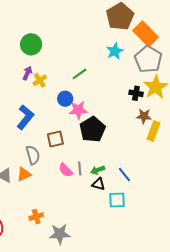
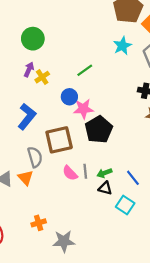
brown square: (55, 139) -> (59, 140), size x1.5
orange triangle: (24, 174) -> (26, 178), turned -49
cyan square: (117, 200) -> (125, 205), turned 36

